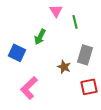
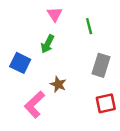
pink triangle: (56, 11) -> (55, 14), moved
brown star: (64, 67) -> (58, 84), moved

